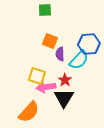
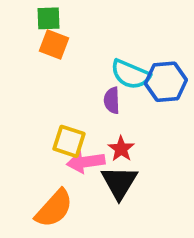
green square: (45, 10) -> (48, 18), moved
orange square: (50, 41) -> (54, 44), moved
cyan semicircle: (79, 60) -> (130, 74), moved, turned 70

